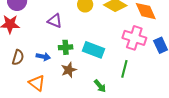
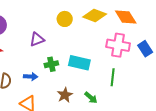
purple triangle: (55, 21) -> (37, 39), turned -35
brown star: (69, 70) -> (65, 95), moved

